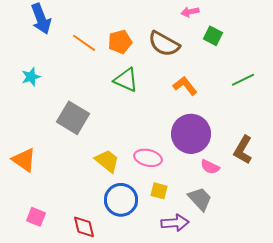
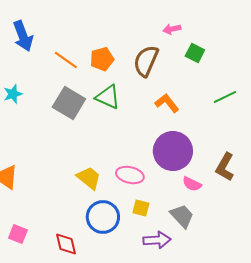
brown semicircle: (164, 44) -> (146, 61), turned 84
gray square: (73, 118) -> (69, 103), moved

